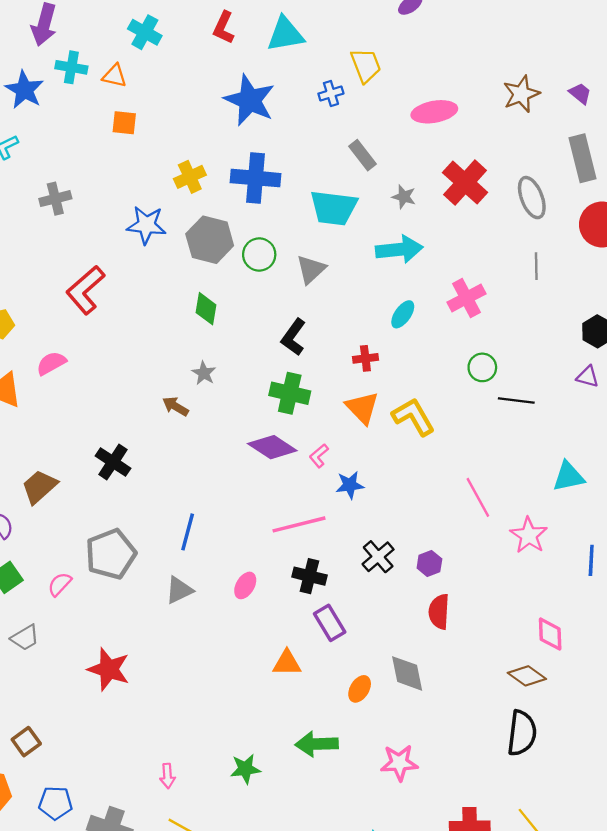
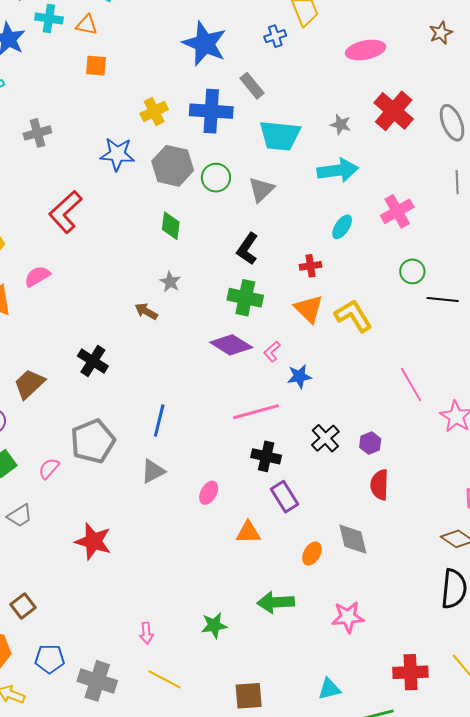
brown star: (521, 94) -> (441, 33), size x0.7
gray rectangle: (362, 155) -> (252, 86), moved
pink ellipse: (245, 585) -> (209, 493), moved

